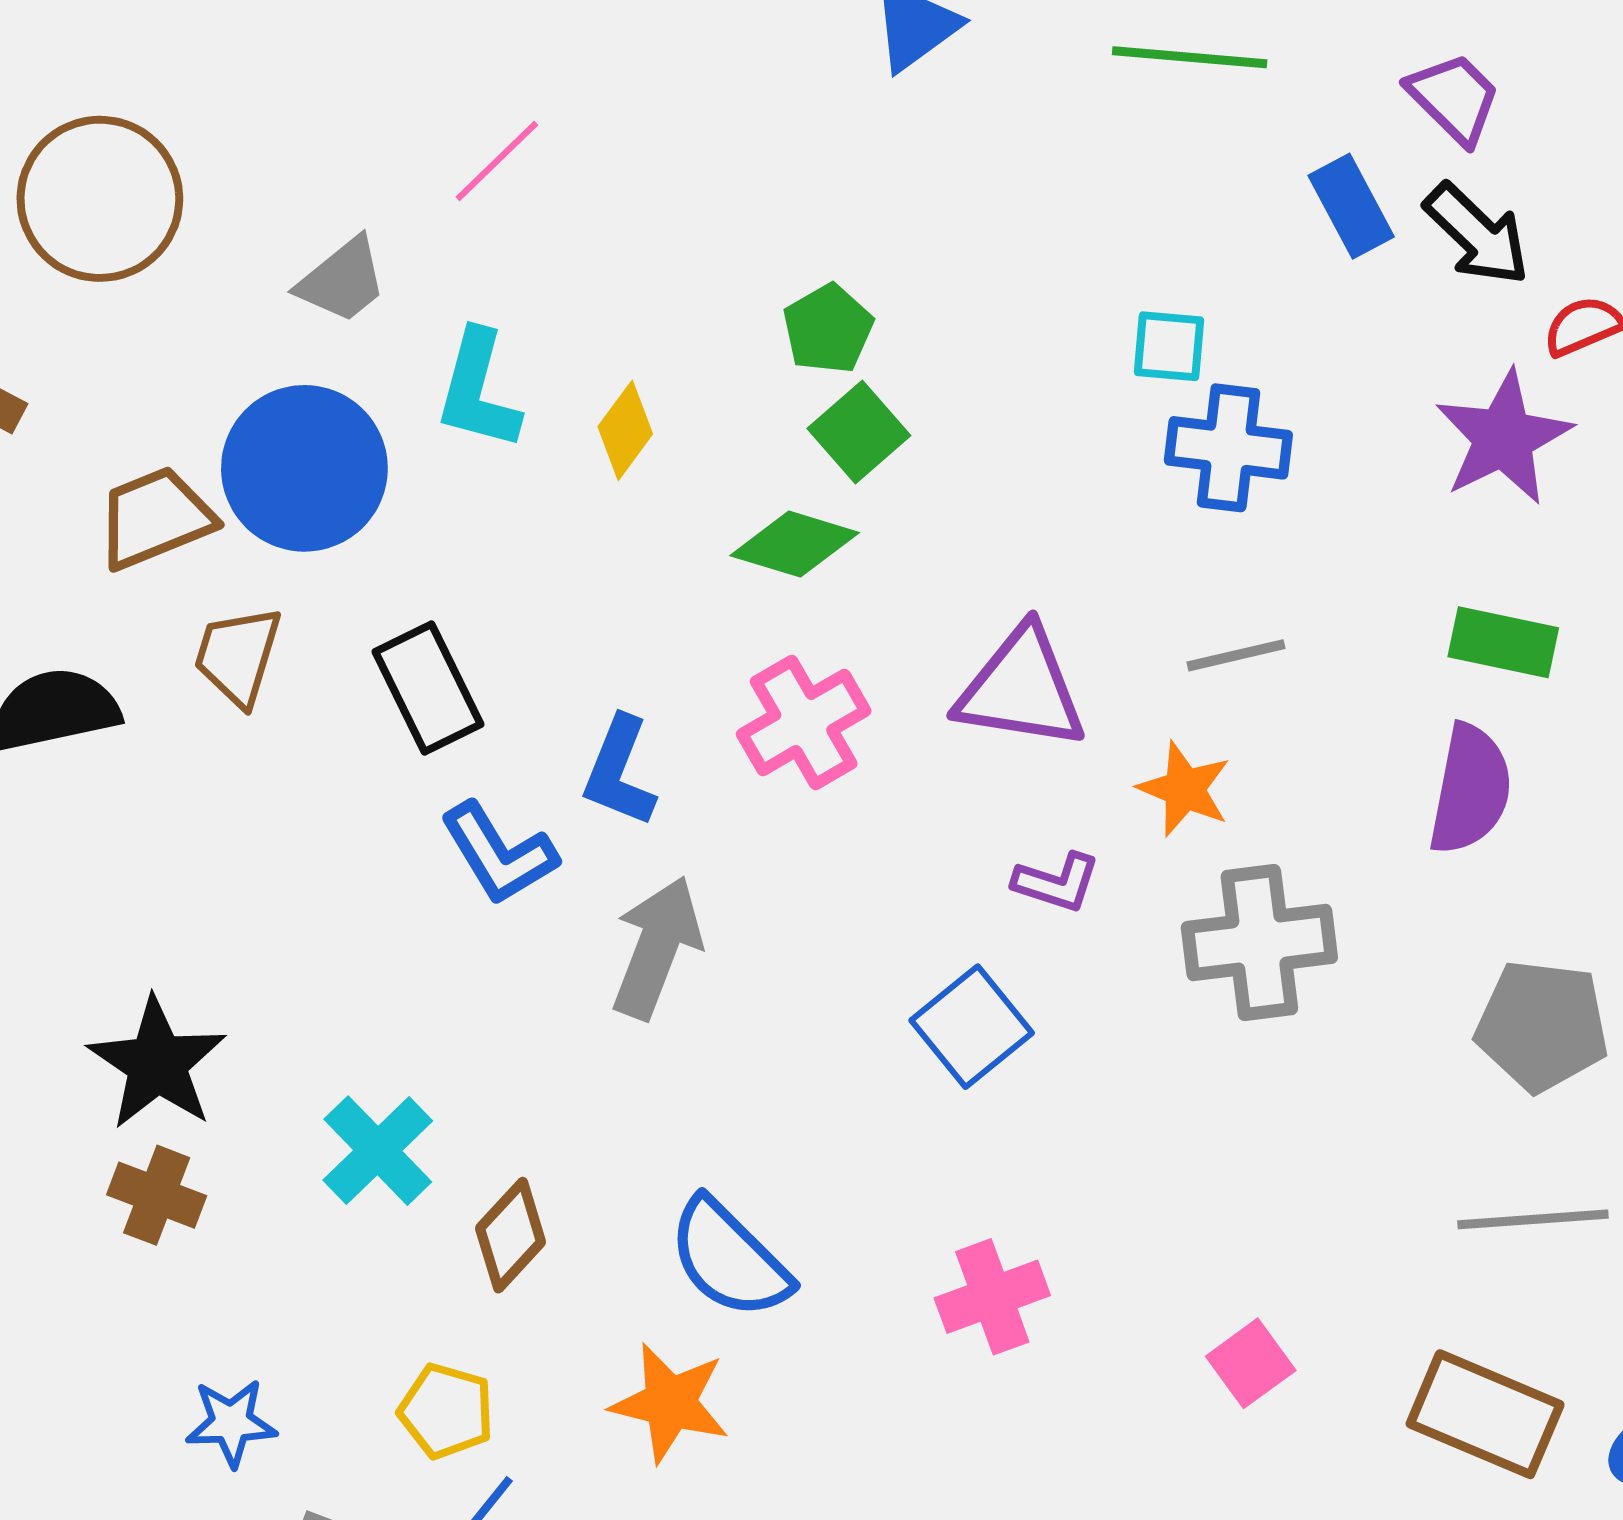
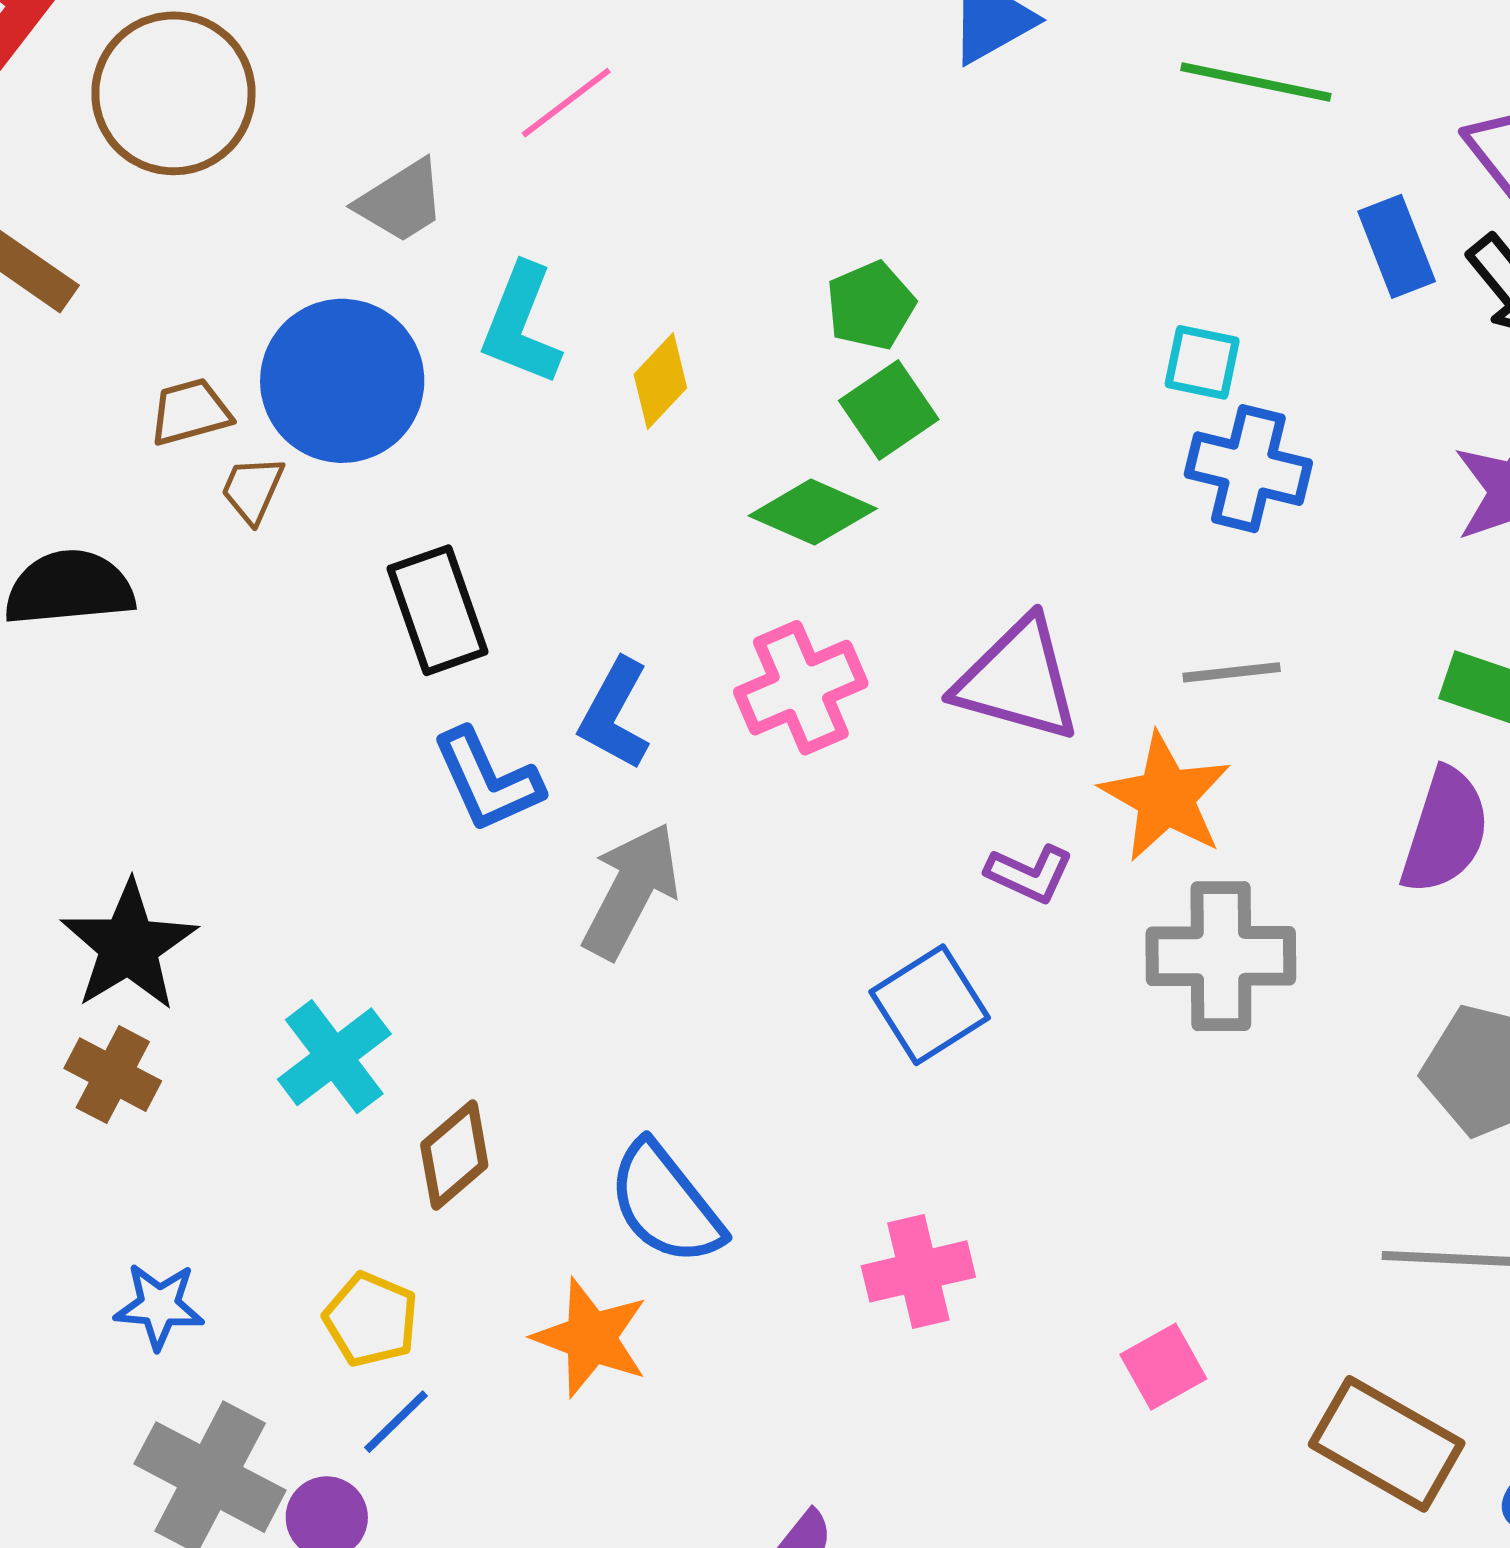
brown trapezoid: (155, 518) -> (190, 412), size x0.7
brown trapezoid: (238, 656) -> (252, 490), moved, size x0.7
orange star: (1184, 789) -> (1166, 797), size x1.4

